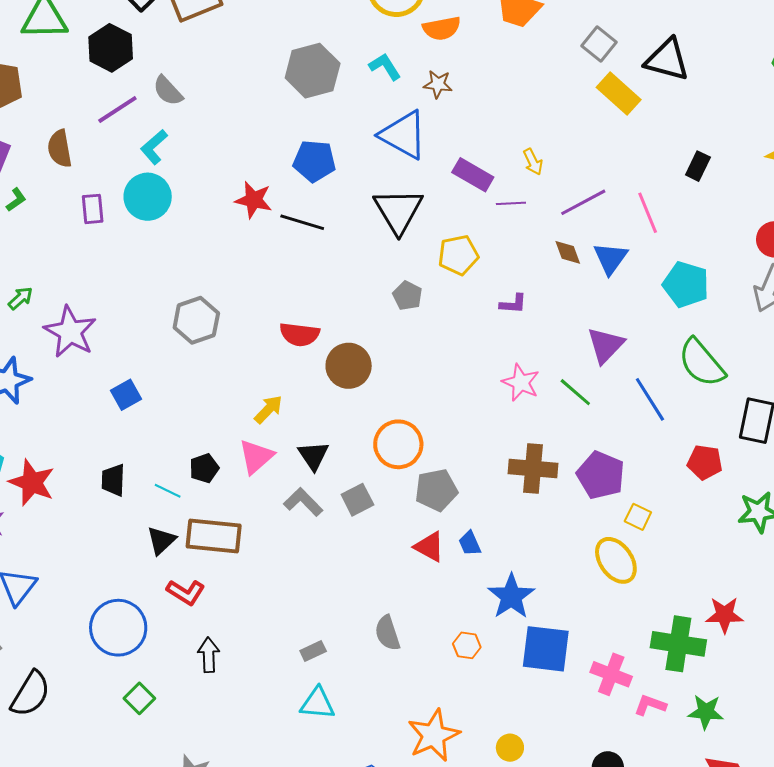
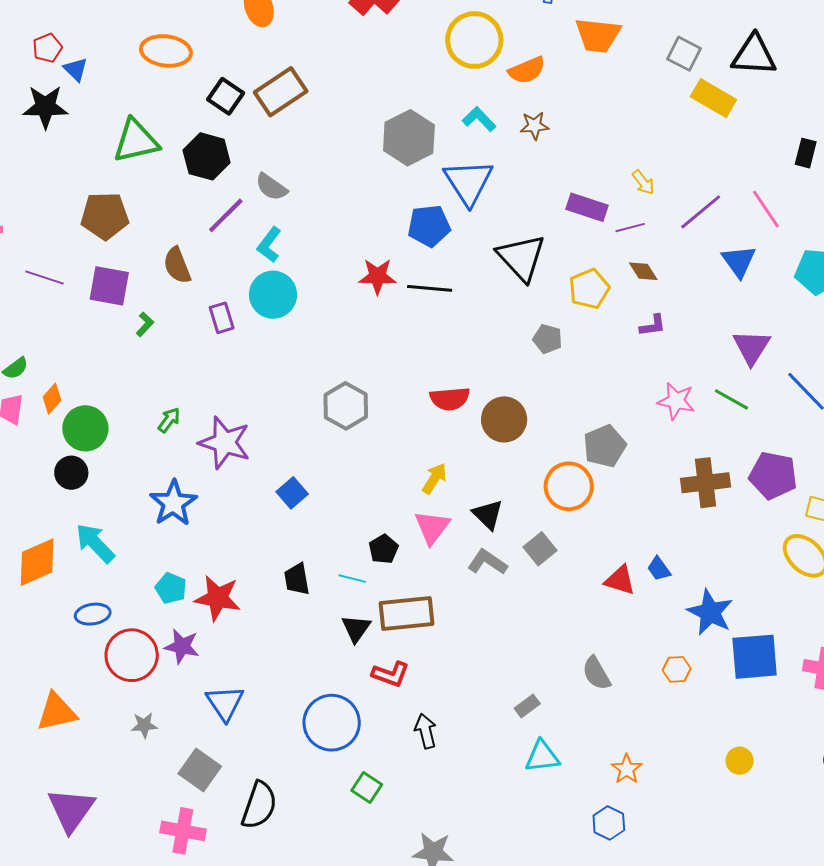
blue triangle: (403, 135) -> (469, 182), moved, turned 40
brown diamond: (568, 252) -> (643, 271), moved
gray pentagon: (436, 490) -> (605, 446), moved
orange star: (434, 735) -> (627, 769), moved, size x0.6

